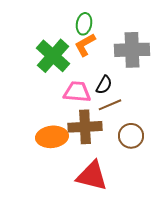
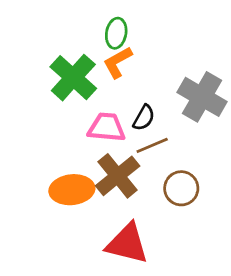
gray cross: (132, 50) -> (202, 97), moved, turned 32
brown cross: (85, 127) -> (118, 176), turned -36

